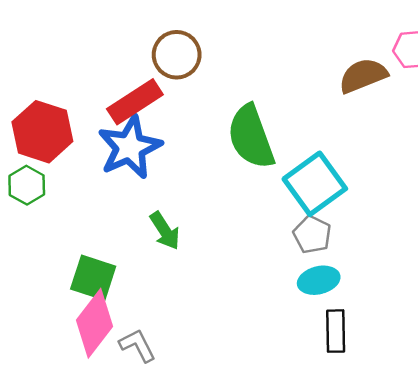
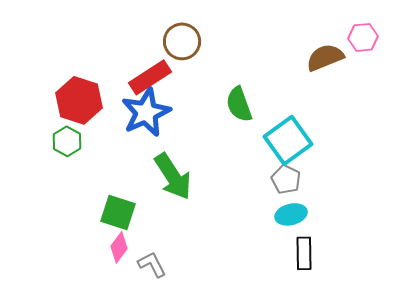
green semicircle: (251, 137) -> (239, 104), size x0.7
green arrow: (165, 231) -> (173, 176), size x1.6
pink diamond: (95, 323) -> (119, 247), size x0.6

